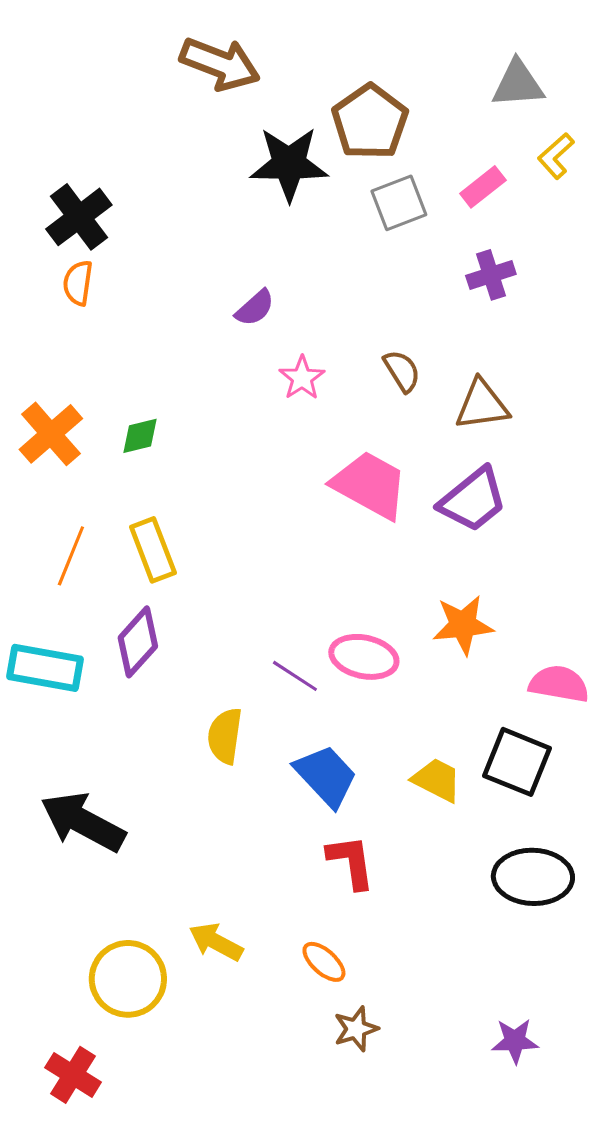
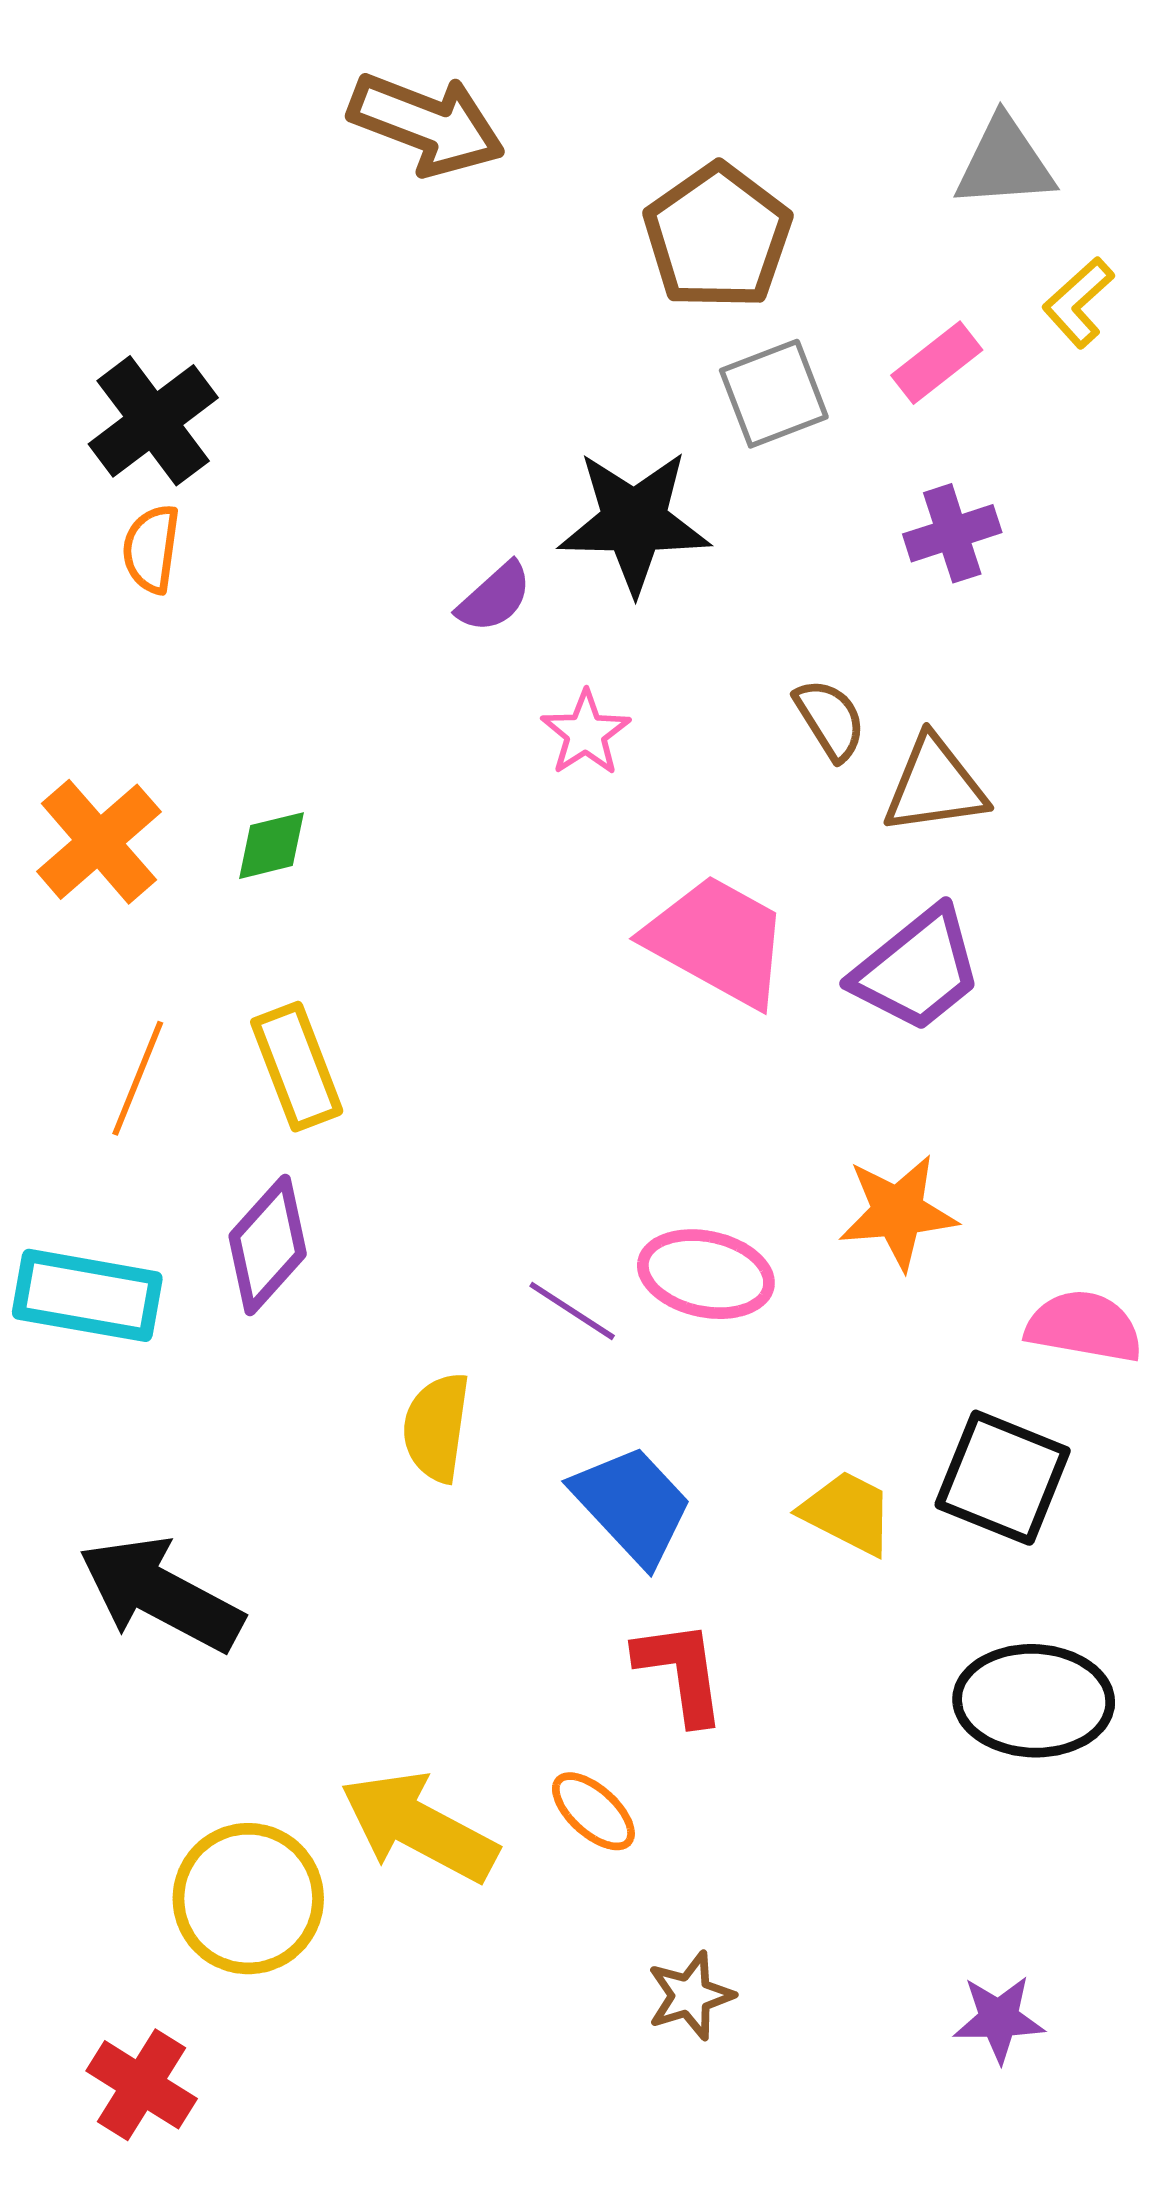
black star: (289, 164) -> (634, 522), moved
brown semicircle: (402, 371) -> (830, 719), moved
yellow arrow: (216, 942) -> (419, 1827), size x1.5
orange ellipse: (324, 962) -> (593, 1811), moved

